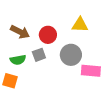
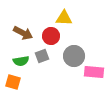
yellow triangle: (80, 25) -> (64, 18), moved

